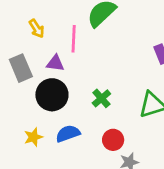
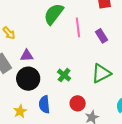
pink line: (74, 39) -> (78, 27), moved
blue semicircle: (68, 134) -> (44, 104), turned -66

